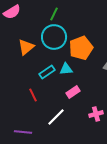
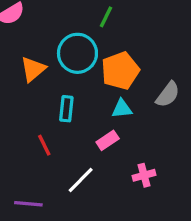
green line: (54, 14) -> (106, 17), moved
cyan triangle: (66, 69) -> (122, 109), moved
cyan rectangle: (47, 72) -> (66, 109), turned -49

